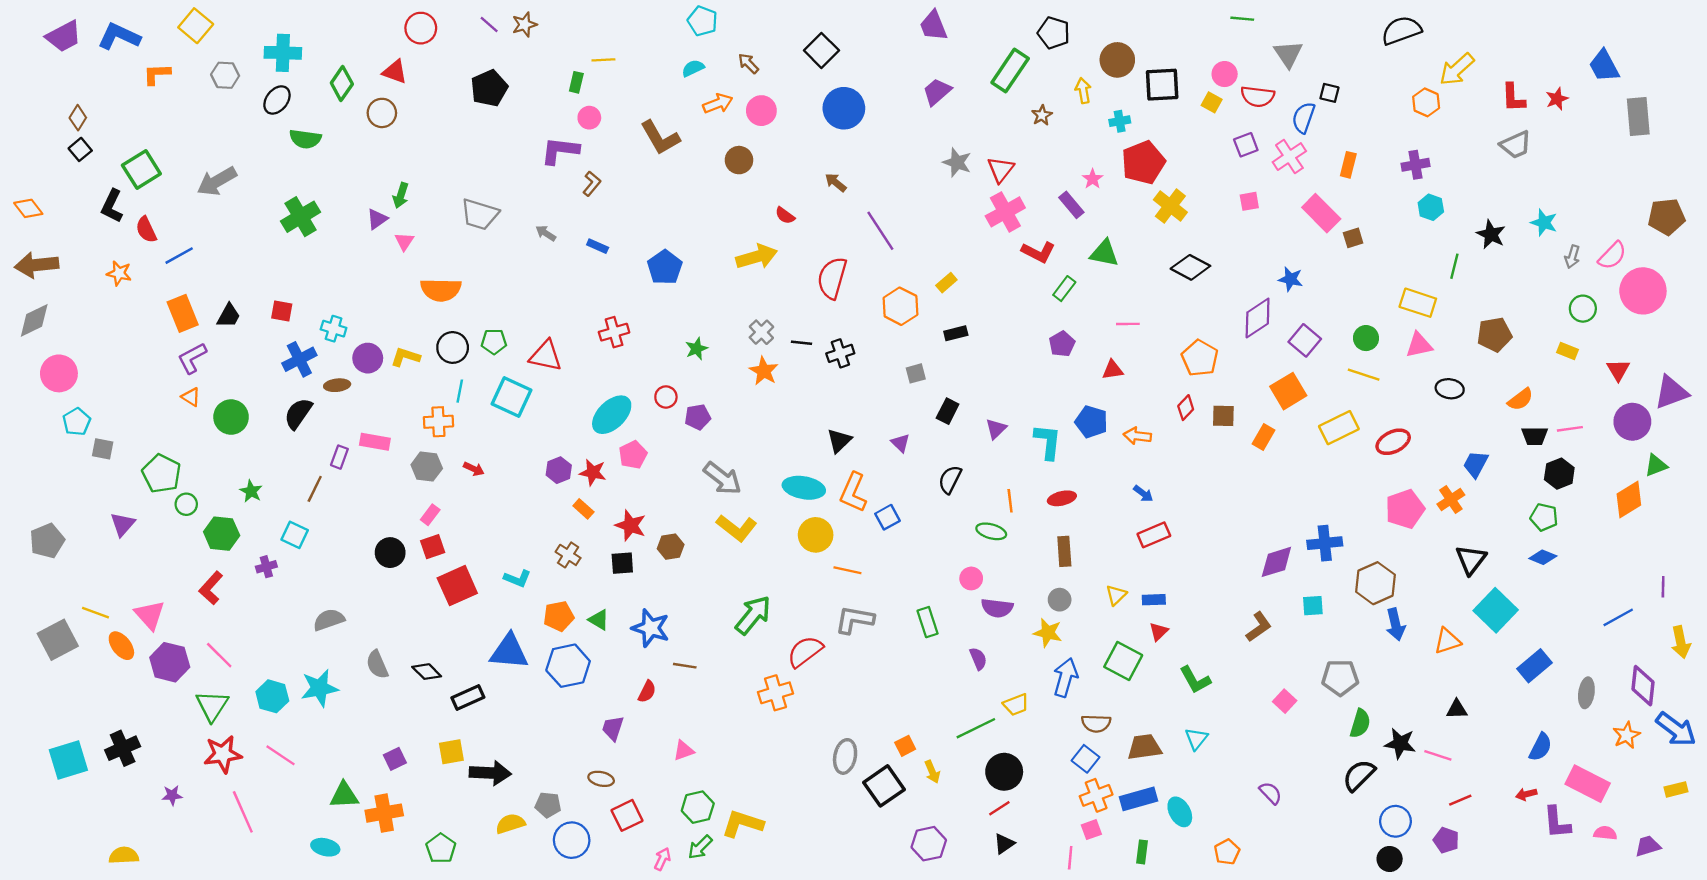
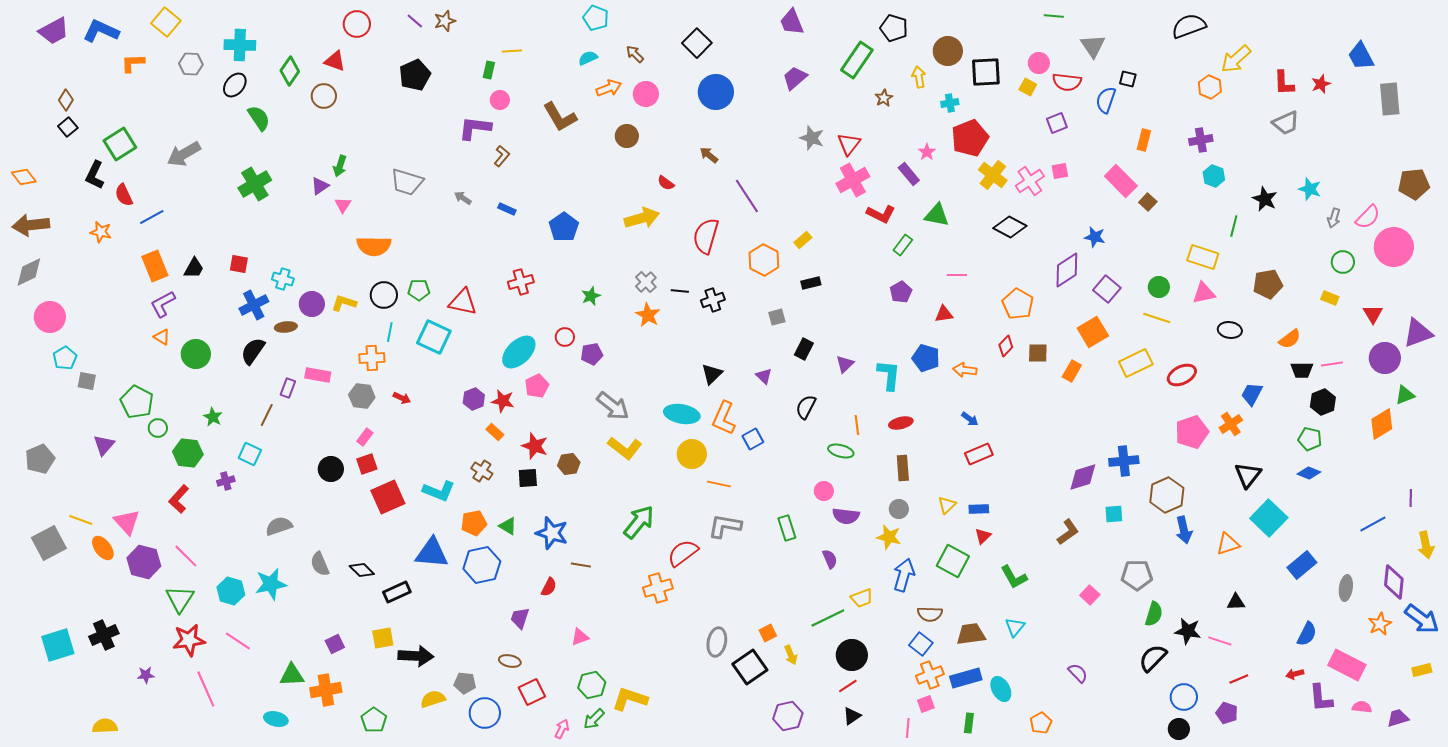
green semicircle: (305, 139) -> (259, 118), turned -132
pink cross: (1289, 157) -> (1030, 181), moved
brown square: (1353, 238) -> (1148, 202), turned -30
cyan L-shape: (517, 578) -> (439, 491), size x1.4

